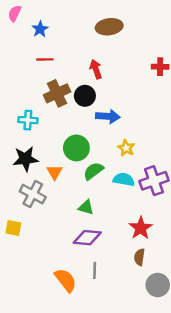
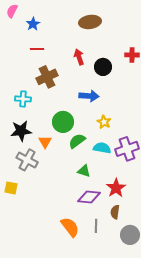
black circle: (85, 96) -> (103, 67), moved
green triangle: (86, 207) -> (84, 171), moved
purple diamond: (87, 238) -> (89, 197), moved
gray line: (95, 270) -> (96, 226), moved
orange semicircle: (65, 280) -> (70, 227), moved

